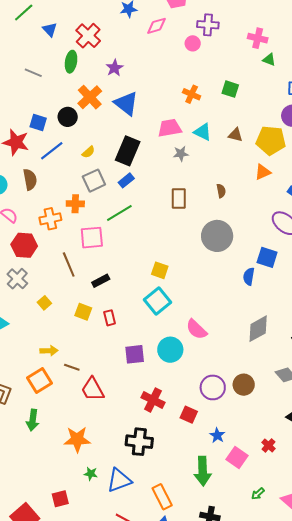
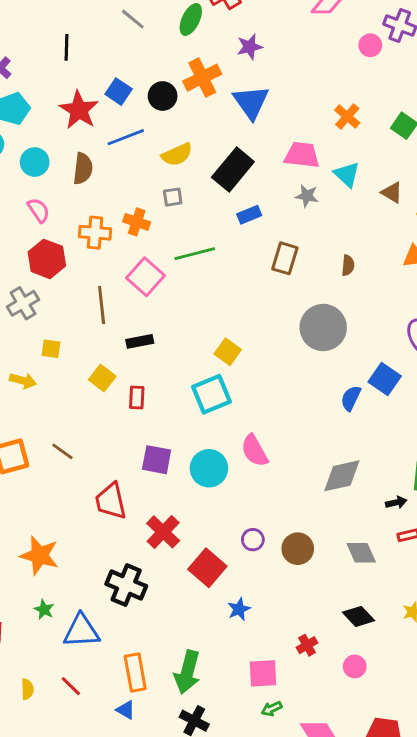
yellow semicircle: (88, 152) -> (177, 154), size x1.5
blue rectangle: (126, 180) -> (249, 215), moved
gray square: (94, 181) -> (173, 197), size x0.6
pink square: (92, 238) -> (146, 277), turned 30
yellow square: (44, 303) -> (51, 349), turned 32
yellow arrow: (49, 351) -> (23, 381), moved
purple circle: (213, 387) -> (253, 540), size x0.6
red trapezoid: (93, 389) -> (111, 501), moved
red square: (189, 415) -> (207, 568), size x1.4
pink square: (237, 458) -> (263, 673), moved, turned 35
green arrow: (203, 471) -> (187, 672), moved

